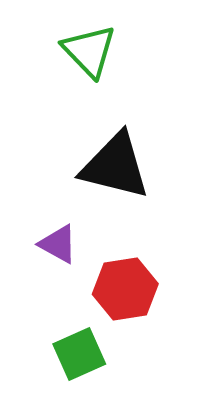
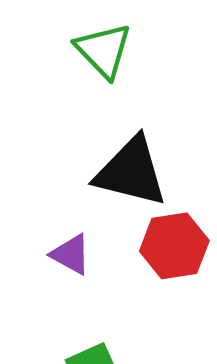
red hexagon: (125, 289) -> (174, 246), moved

